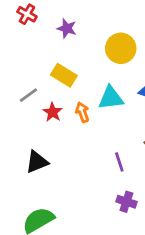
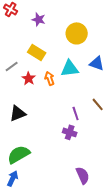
purple cross: (126, 202) -> (70, 132), moved

